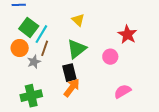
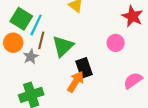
green triangle: (77, 49) -> (63, 46), moved
black rectangle: (69, 73) -> (84, 68), moved

